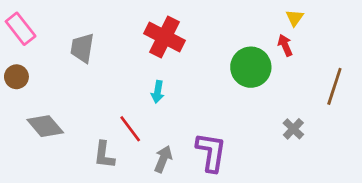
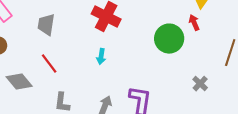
red line: (130, 129) -> (49, 64), moved

